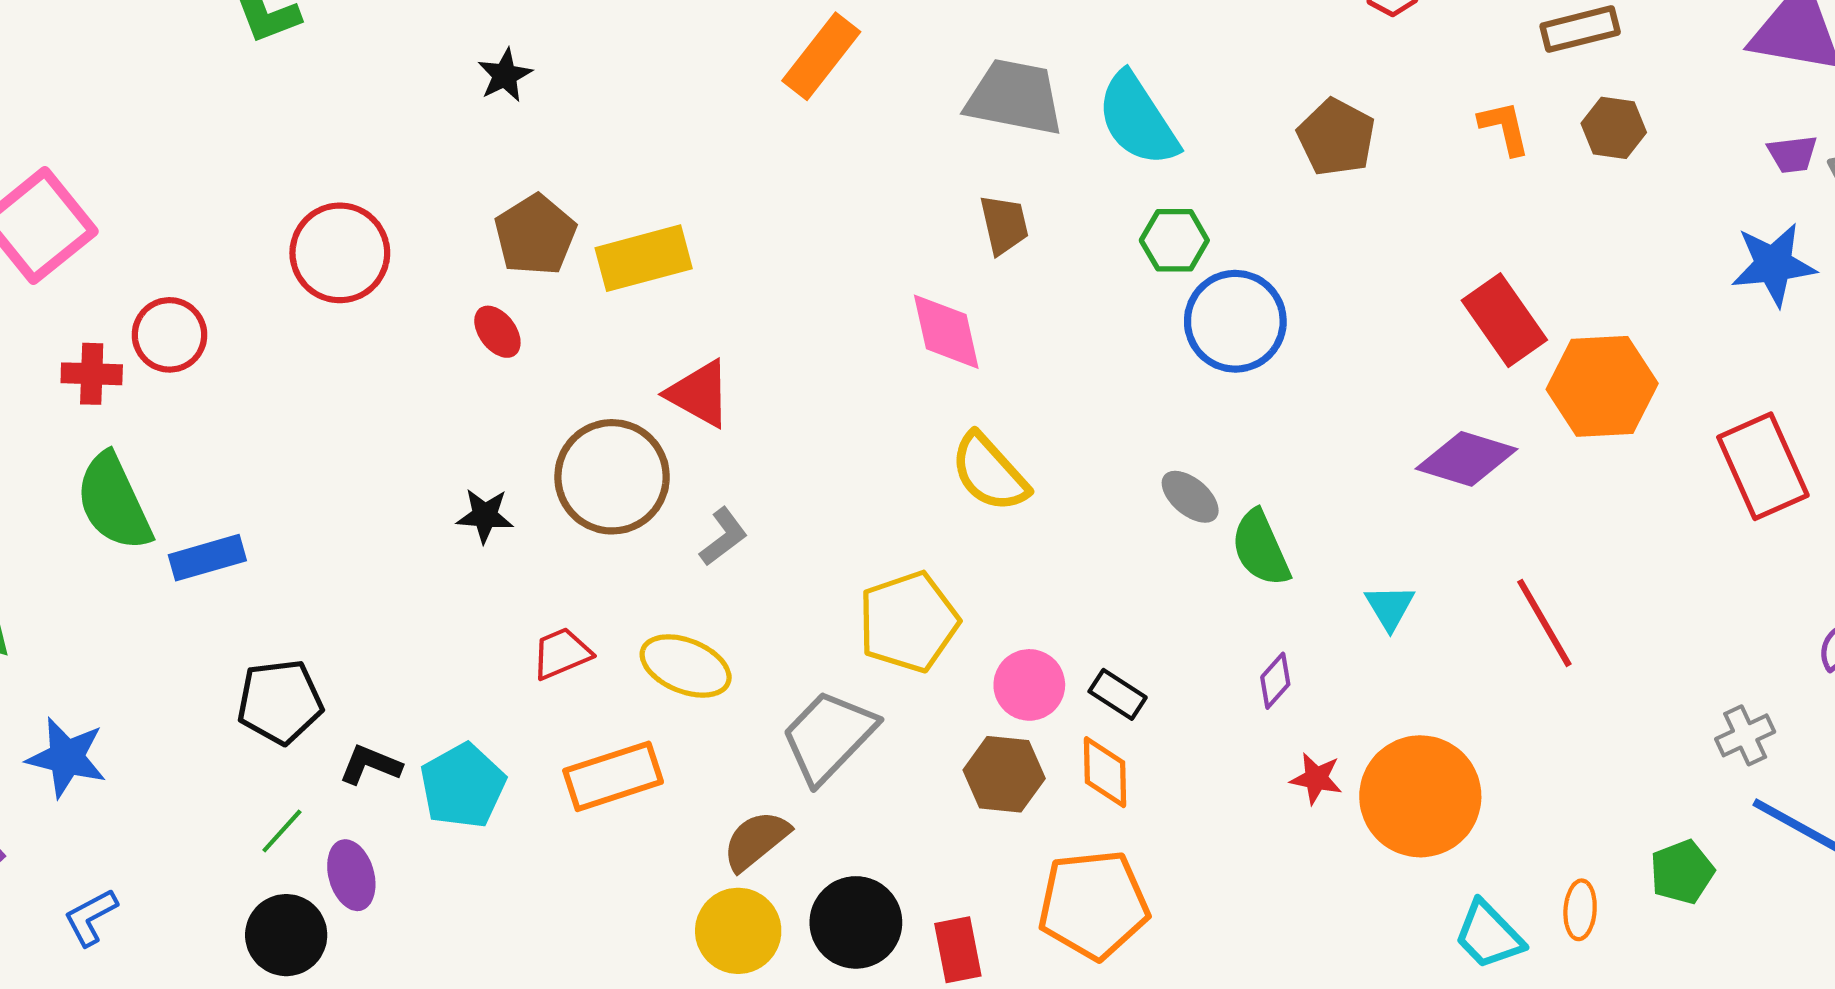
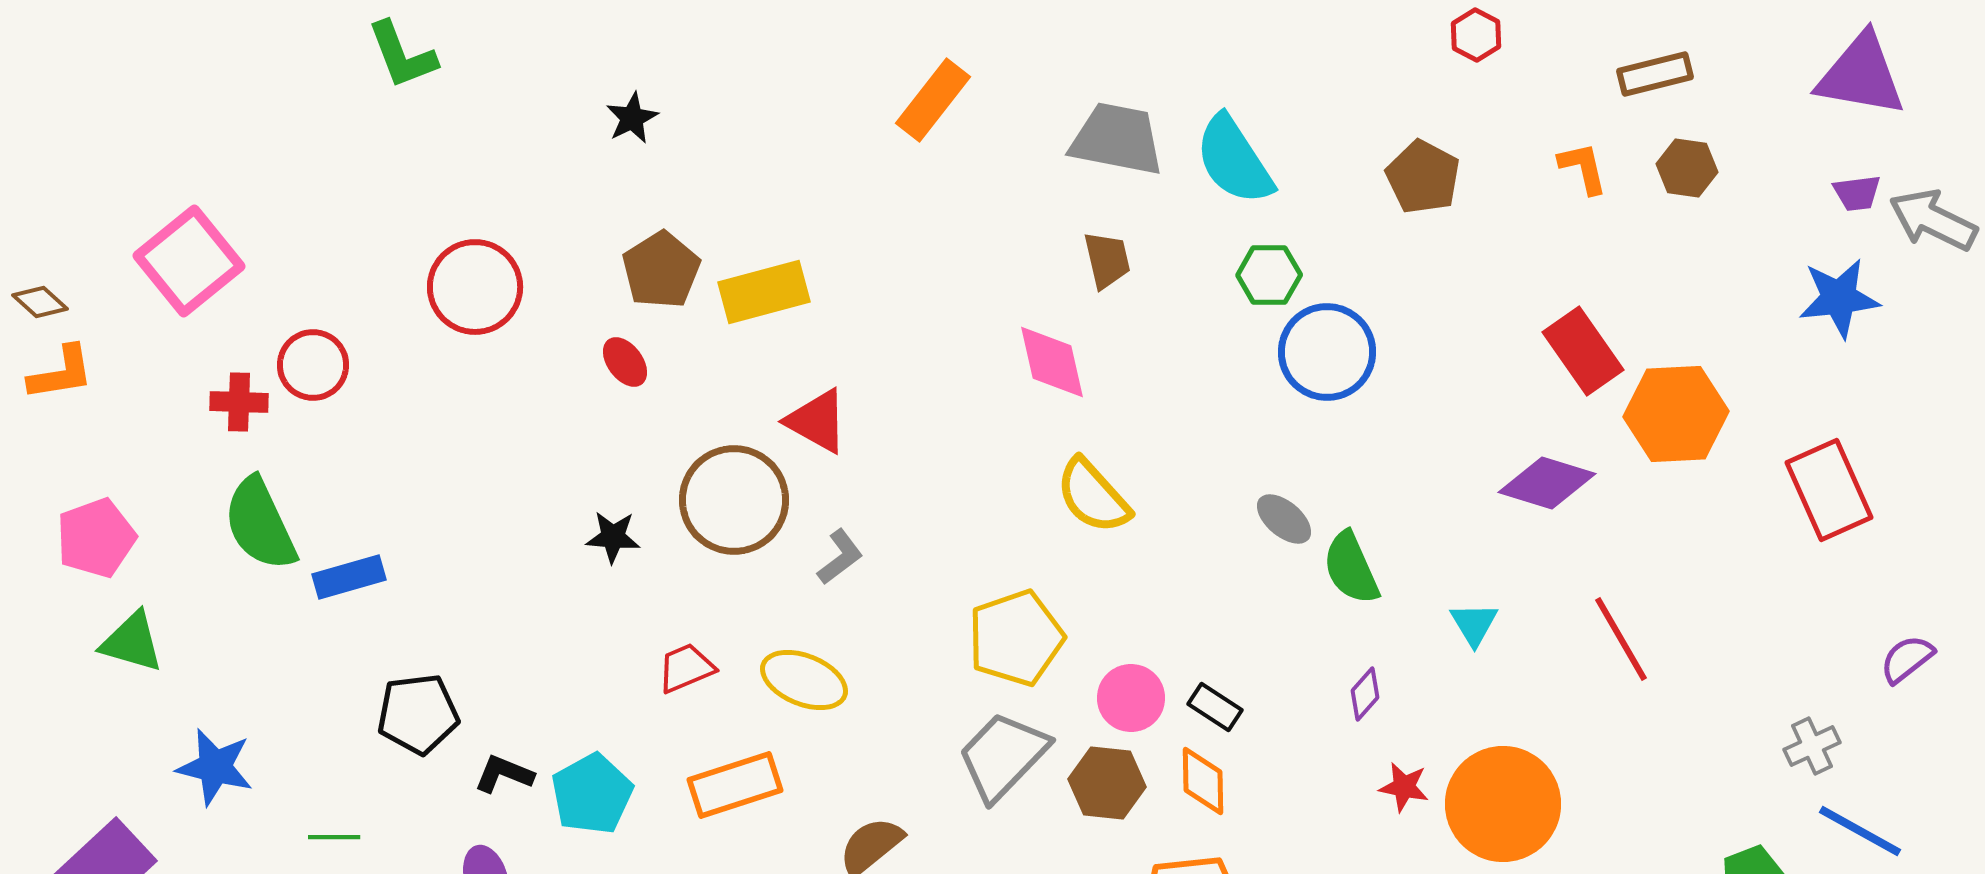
gray trapezoid: (829, 736) -> (1003, 756), moved
green line: (282, 831) -> (334, 837), moved, turned 48

